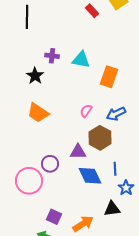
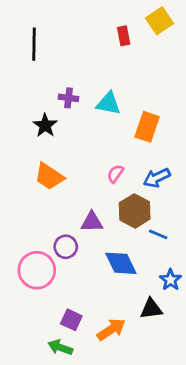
red rectangle: (92, 11) -> (124, 36), turned 32
purple triangle: (78, 152) -> (92, 222), moved
blue line: (115, 169) -> (158, 234), moved, turned -64

